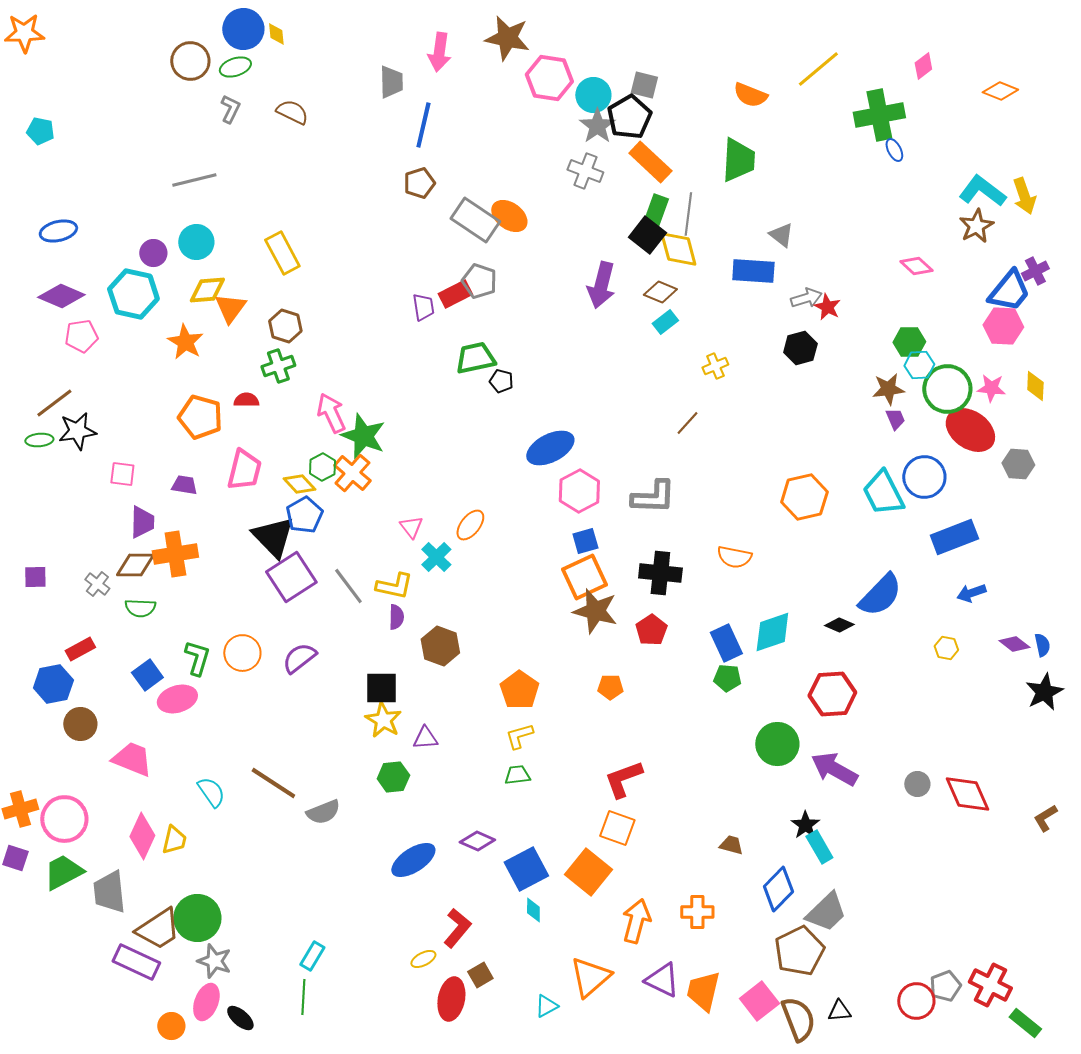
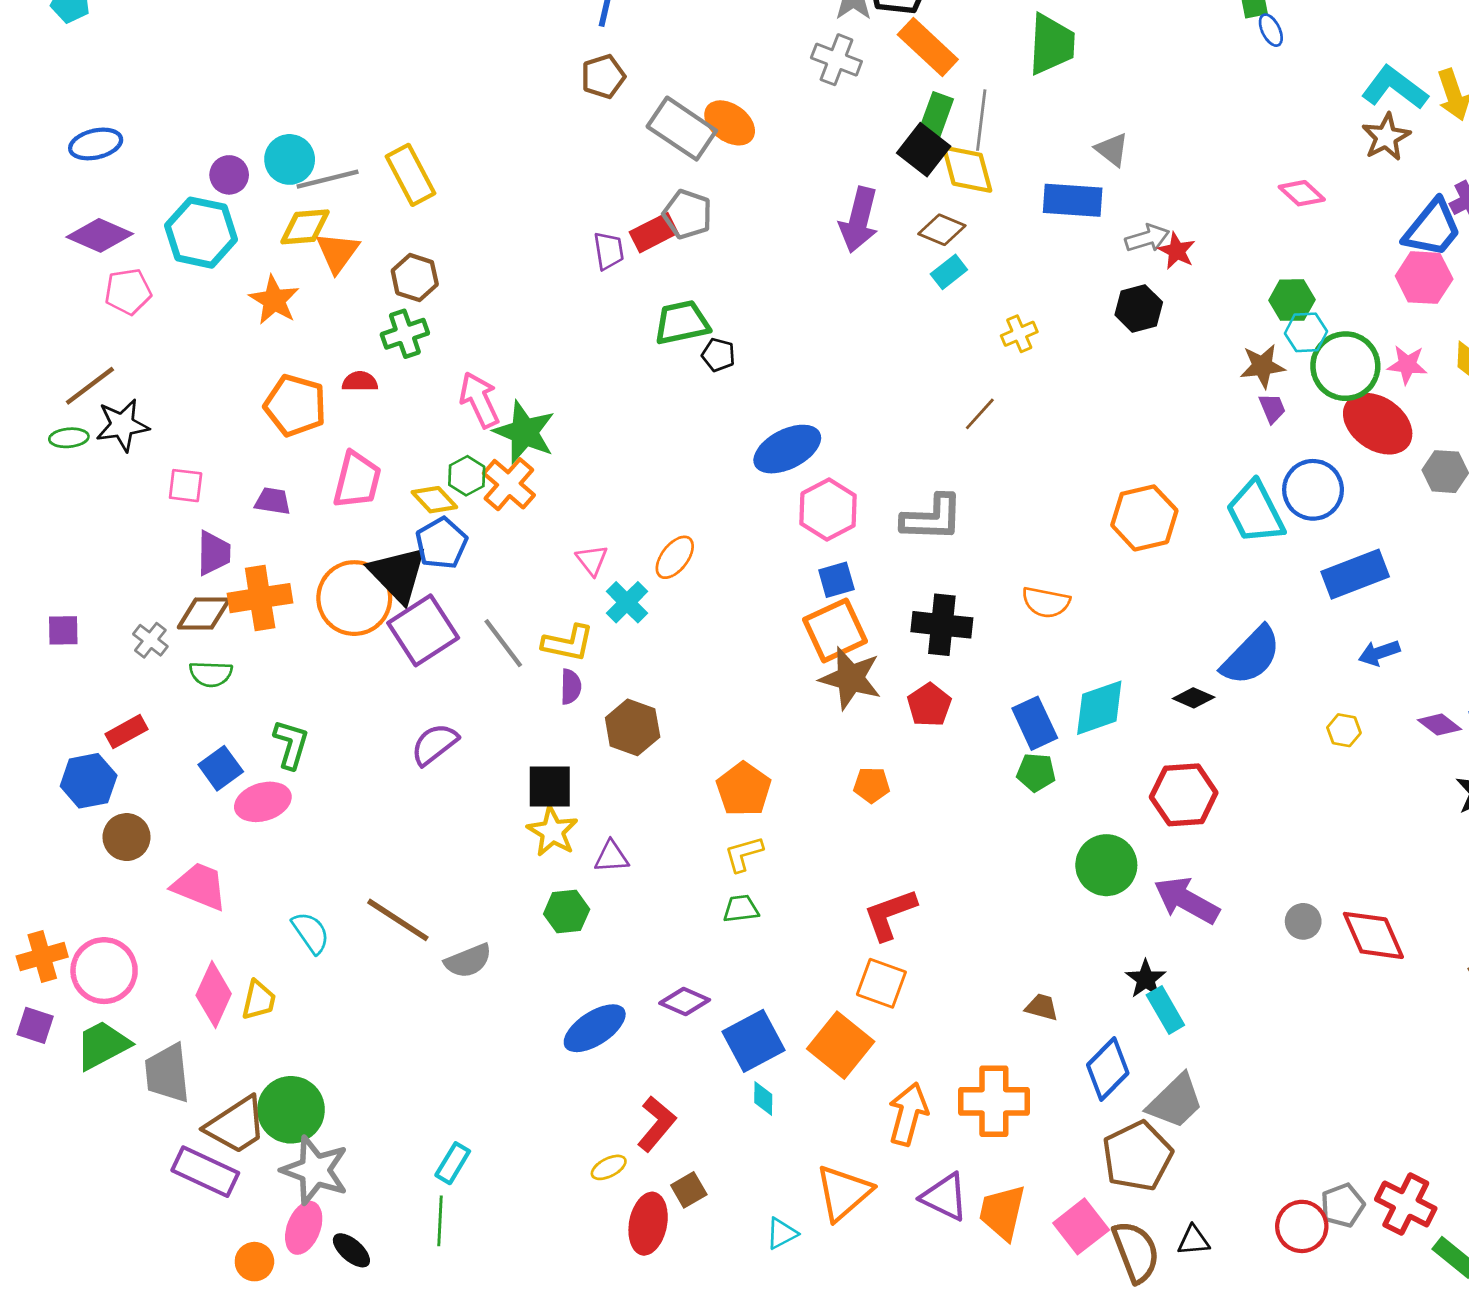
gray line: (194, 180) -> (328, 179), moved
orange circle: (242, 653) -> (354, 598), moved, size x1.4
orange cross: (697, 912) -> (994, 1101), size x1.5
gray star: (214, 961) -> (315, 1170), size x1.4

